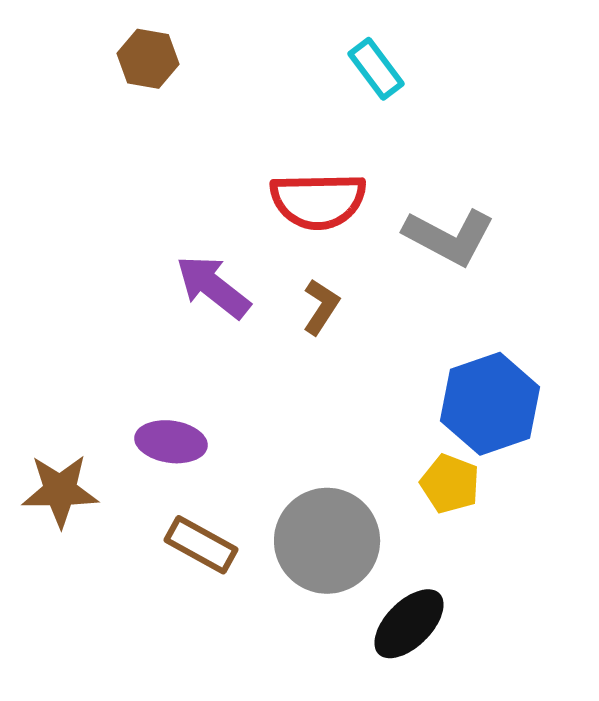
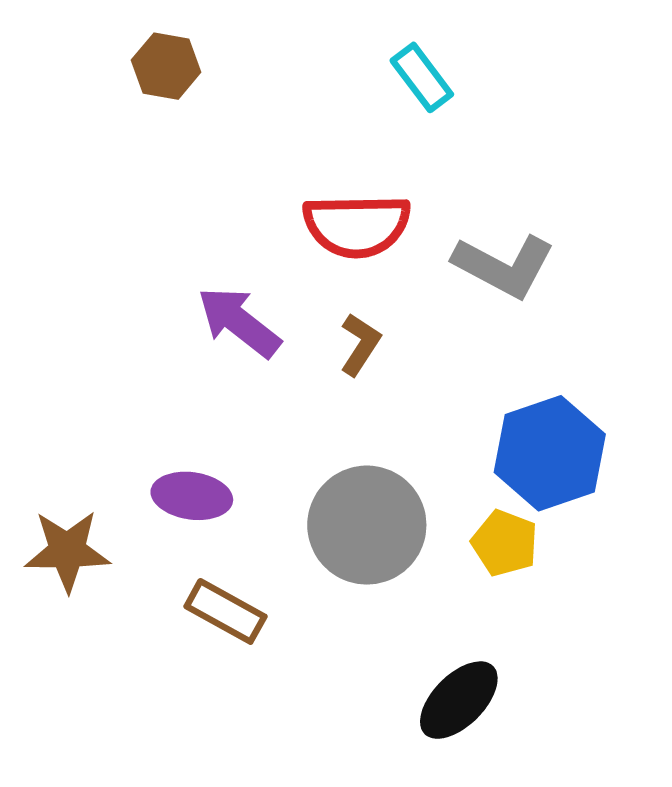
gray circle: (327, 541) -> (367, 525), moved

